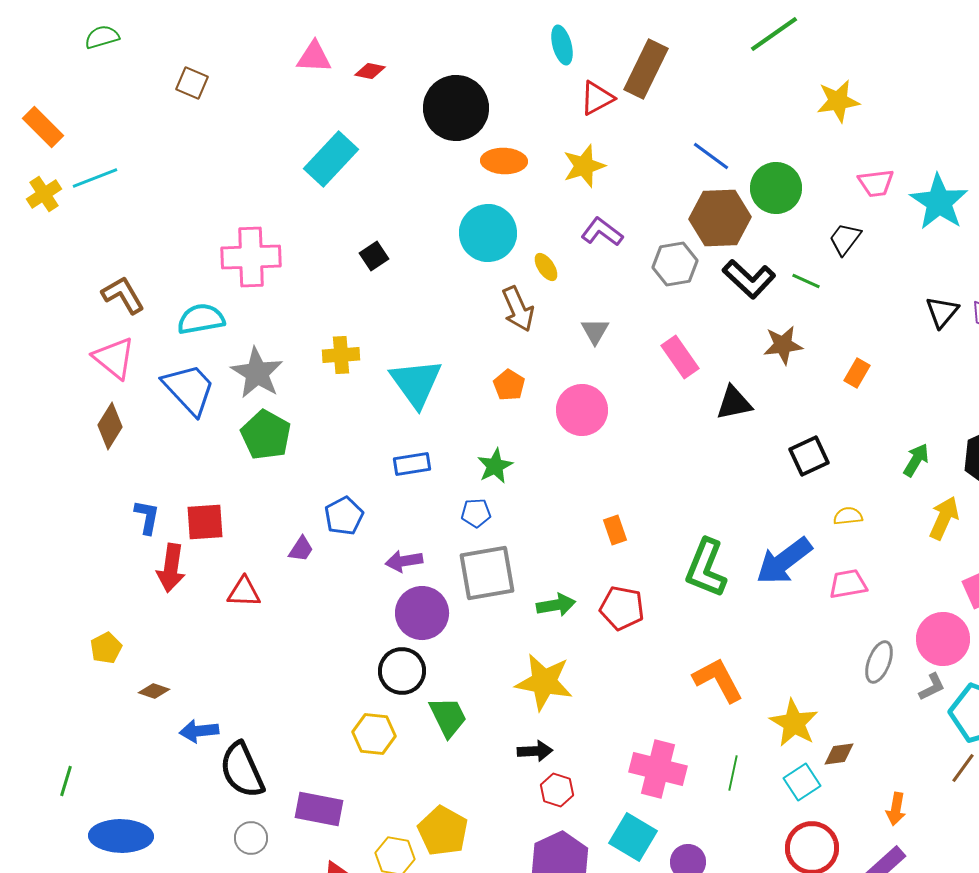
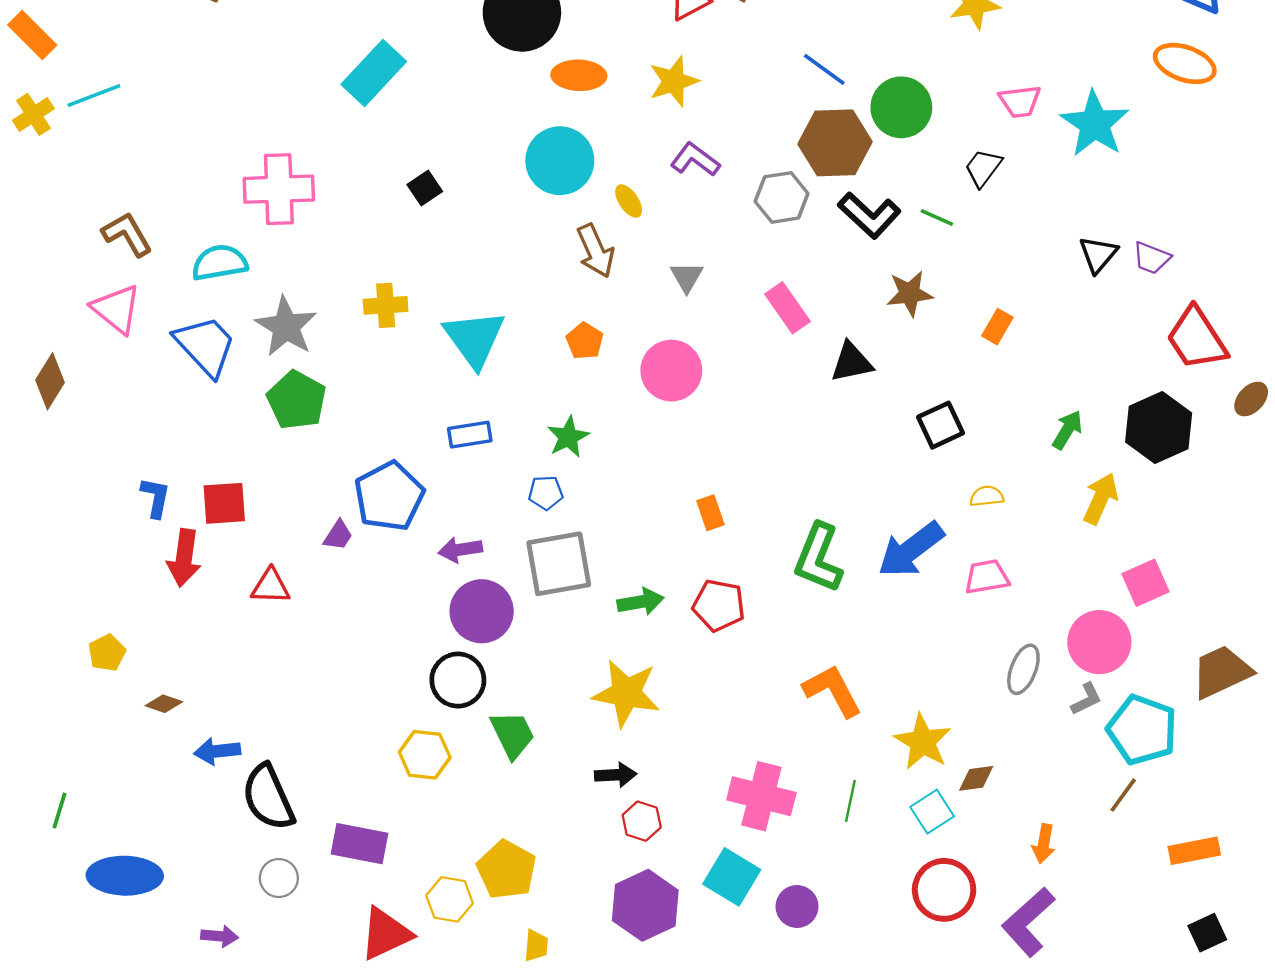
brown diamond: (110, 426) -> (50, 381), moved
blue pentagon: (344, 516) -> (389, 496), size x1.5

